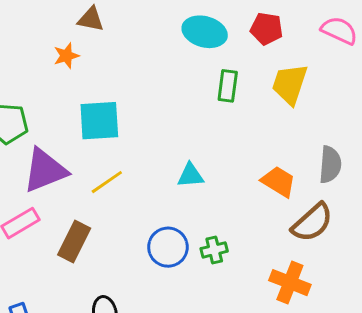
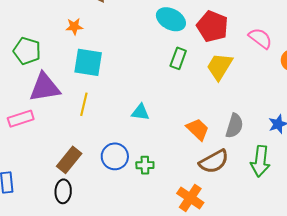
red pentagon: (266, 29) -> (212, 26), size x1.4
orange star: (66, 56) -> (74, 27), moved
yellow line: (107, 182) -> (84, 104), turned -55
brown rectangle: (74, 242) -> (69, 160), moved

